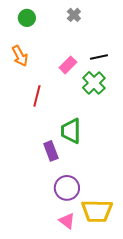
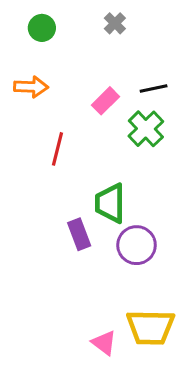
orange arrow: (20, 56) -> (31, 87), turned -60
purple circle: (67, 188) -> (137, 245), moved

